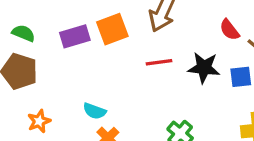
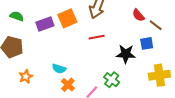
green semicircle: (24, 33) -> (17, 16), moved
black star: (204, 68) -> (126, 54), moved

